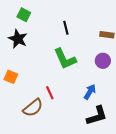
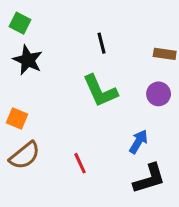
green square: (24, 15) -> (20, 23), moved
red line: (50, 93) -> (80, 163), moved
brown semicircle: (33, 108) -> (25, 155), moved

